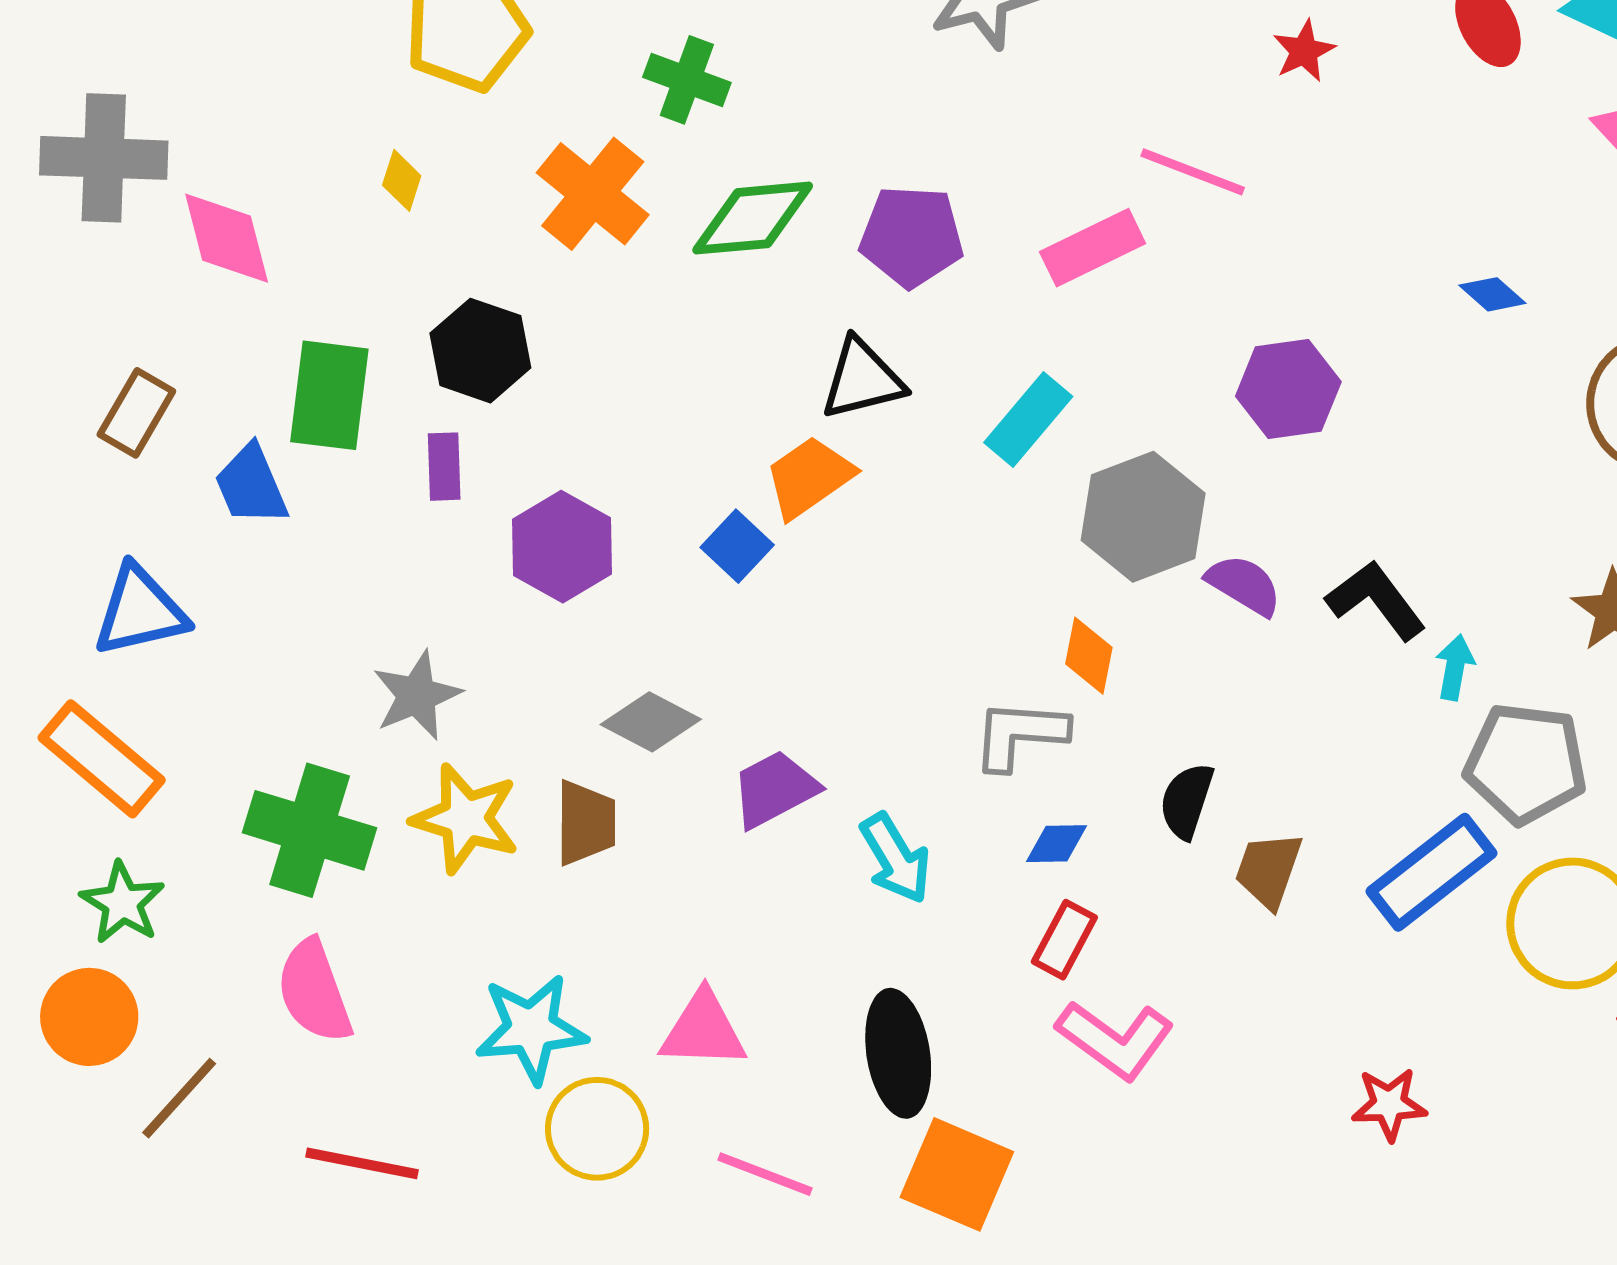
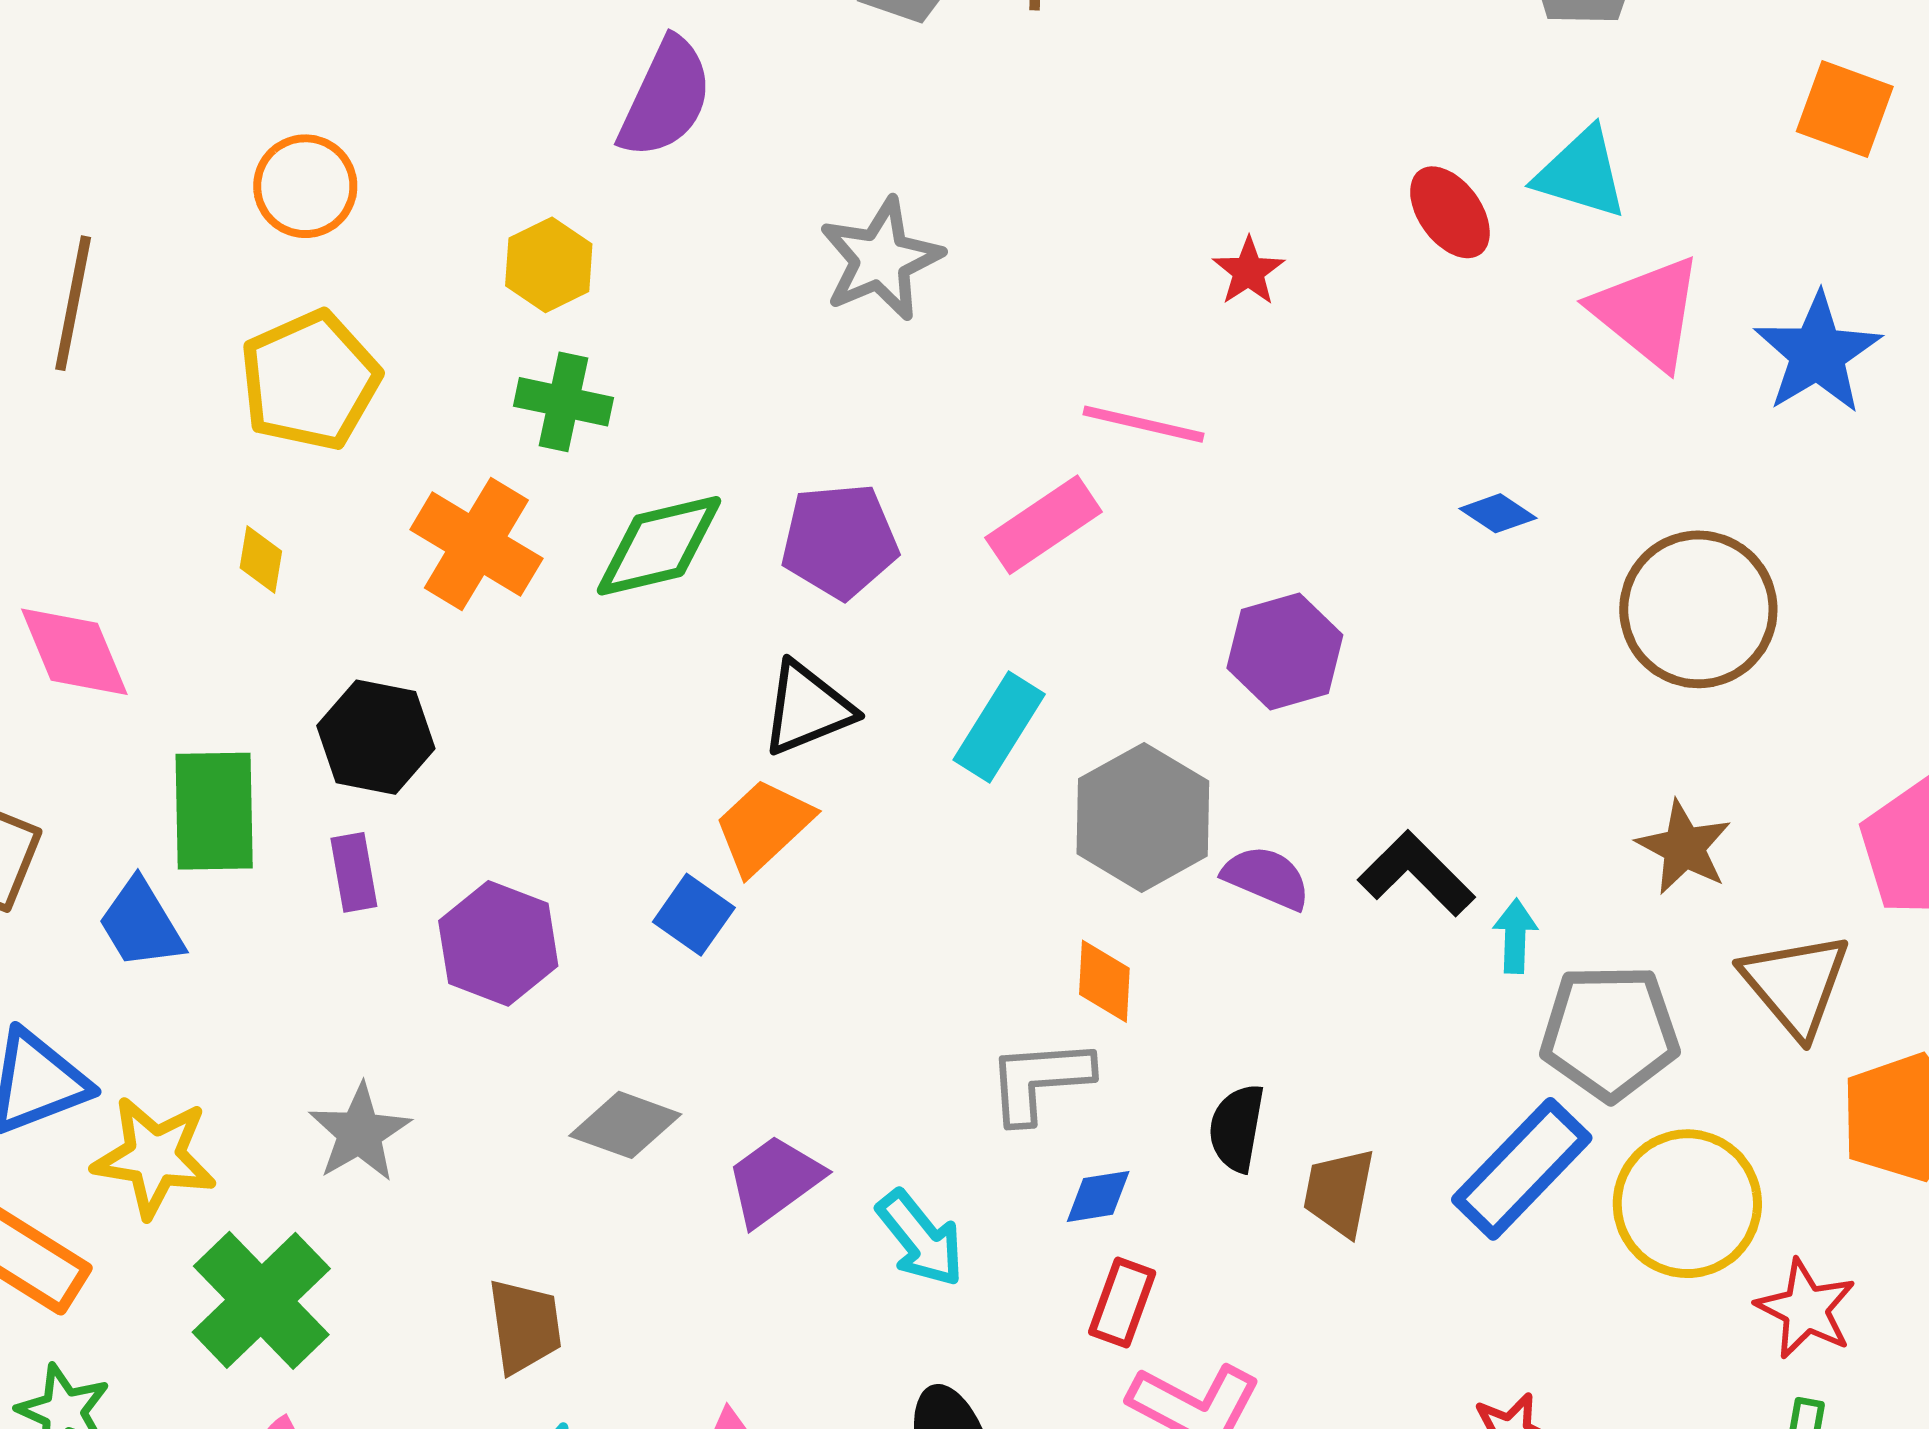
yellow star: (466, 819) -> (154, 1157), moved
brown trapezoid: (586, 823) -> (525, 1326), moved
green cross: (310, 830) -> (261, 1300), turned 37

